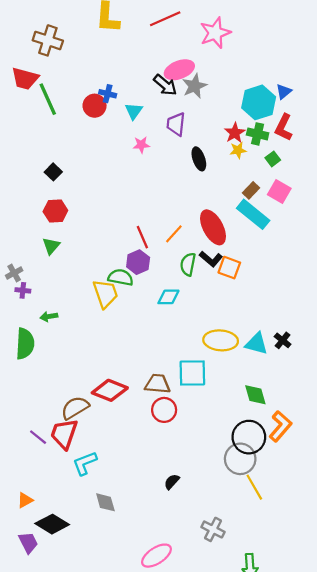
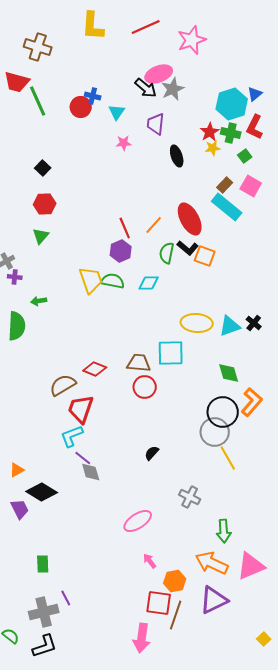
green semicircle: (121, 277) -> (113, 281), moved
cyan triangle: (256, 344) -> (230, 326), turned -35
red diamond: (110, 390) -> (95, 369), size x0.7
red trapezoid: (64, 434) -> (81, 409), moved
purple line: (38, 437) -> (83, 458), moved

